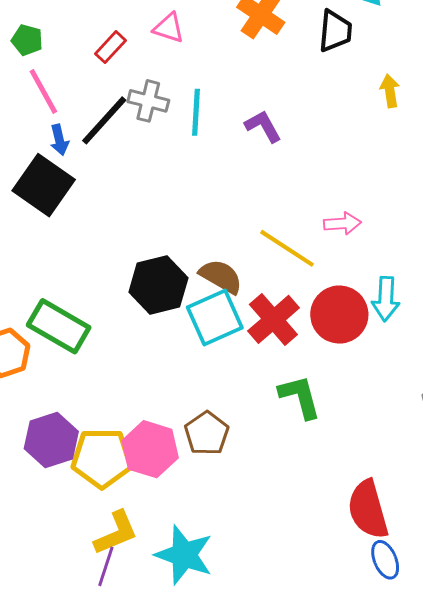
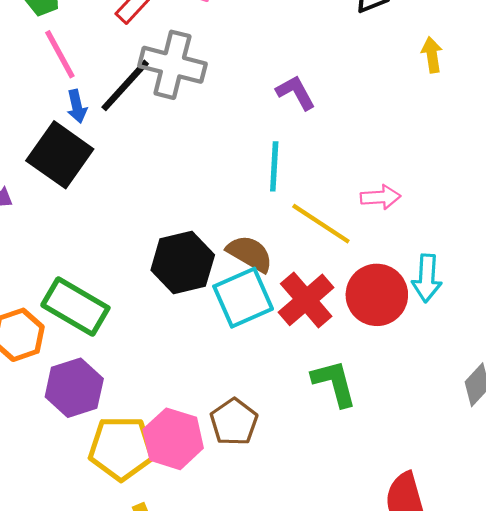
gray cross: (148, 101) -> (172, 65), size x1.5
cyan line: (196, 112) -> (274, 166), moved
purple hexagon: (51, 440) -> (74, 388), moved

